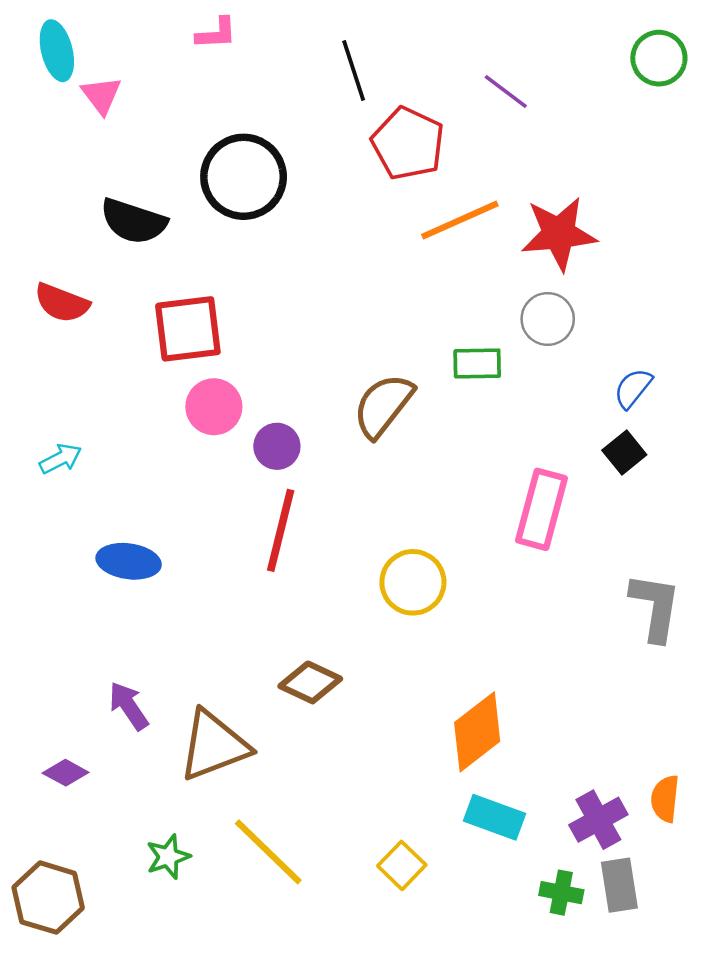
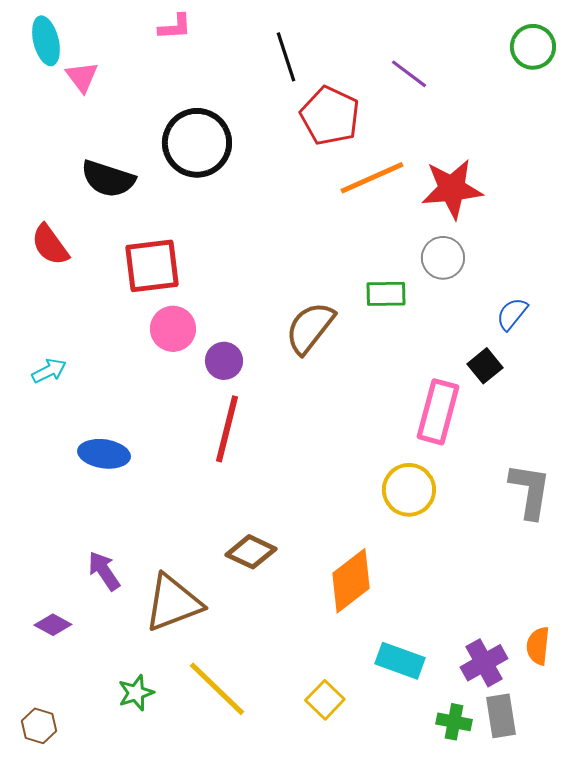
red semicircle: (62, 303) -> (50, 245), turned 33
black square: (624, 452) -> (485, 366), moved
yellow circle: (413, 582) -> (409, 490), moved
orange diamond: (477, 732) -> (351, 581), moved
brown hexagon: (48, 898) -> (39, 726), size x0.6

